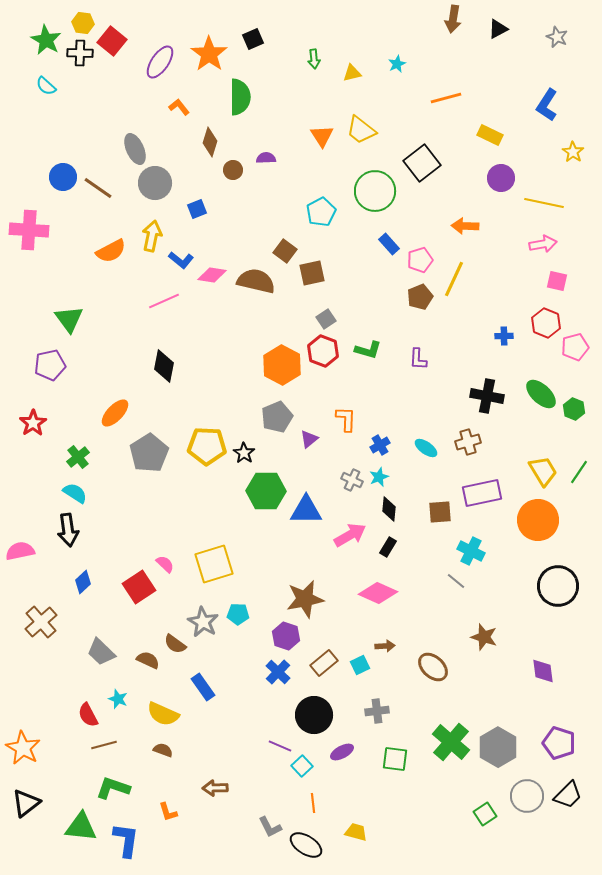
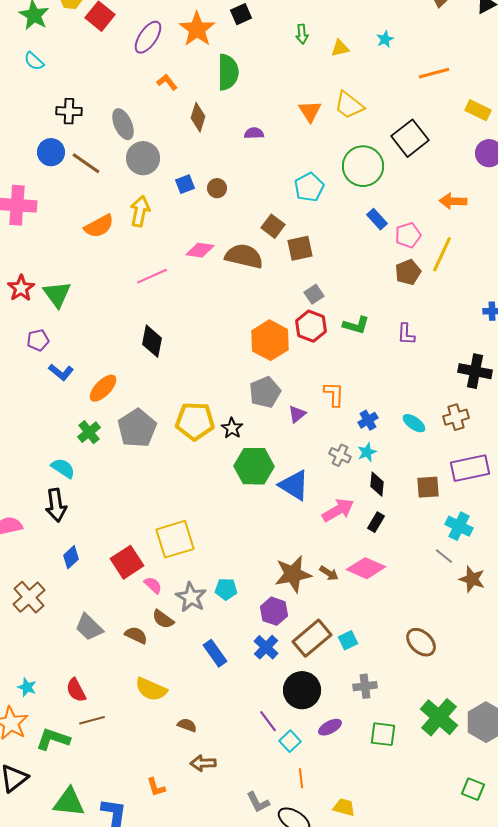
black cross: (80, 53) -> (69, 111), moved
brown circle: (233, 170) -> (217, 188), moved
blue L-shape: (181, 260) -> (61, 372), moved
purple pentagon: (50, 365) -> (38, 340), size x0.7
red star: (33, 423) -> (21, 288), moved
green cross: (78, 457) -> (89, 432), moved
blue triangle: (306, 510) -> (294, 485), turned 32
pink semicircle: (165, 564) -> (153, 585), moved
yellow square: (214, 564) -> (175, 539), moved
brown star: (484, 637) -> (472, 579), moved
brown arrow: (385, 646) -> (329, 573), moved, turned 36
brown rectangle: (324, 663) -> (312, 638), size x1.4
blue rectangle: (203, 687) -> (215, 653), moved
cyan star: (118, 699) -> (27, 687), moved
purple line: (280, 746) -> (268, 721), turned 30
brown semicircle: (163, 750) -> (187, 725), moved
green L-shape: (113, 788) -> (53, 739), moved
green square: (485, 814) -> (473, 789), turned -35

